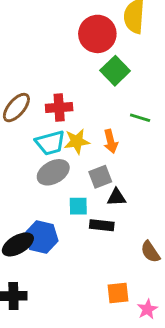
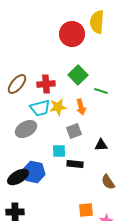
green square: (115, 71) -> (78, 75), moved
gray ellipse: (53, 172) -> (26, 129), moved
black triangle: (117, 197) -> (101, 145), moved

